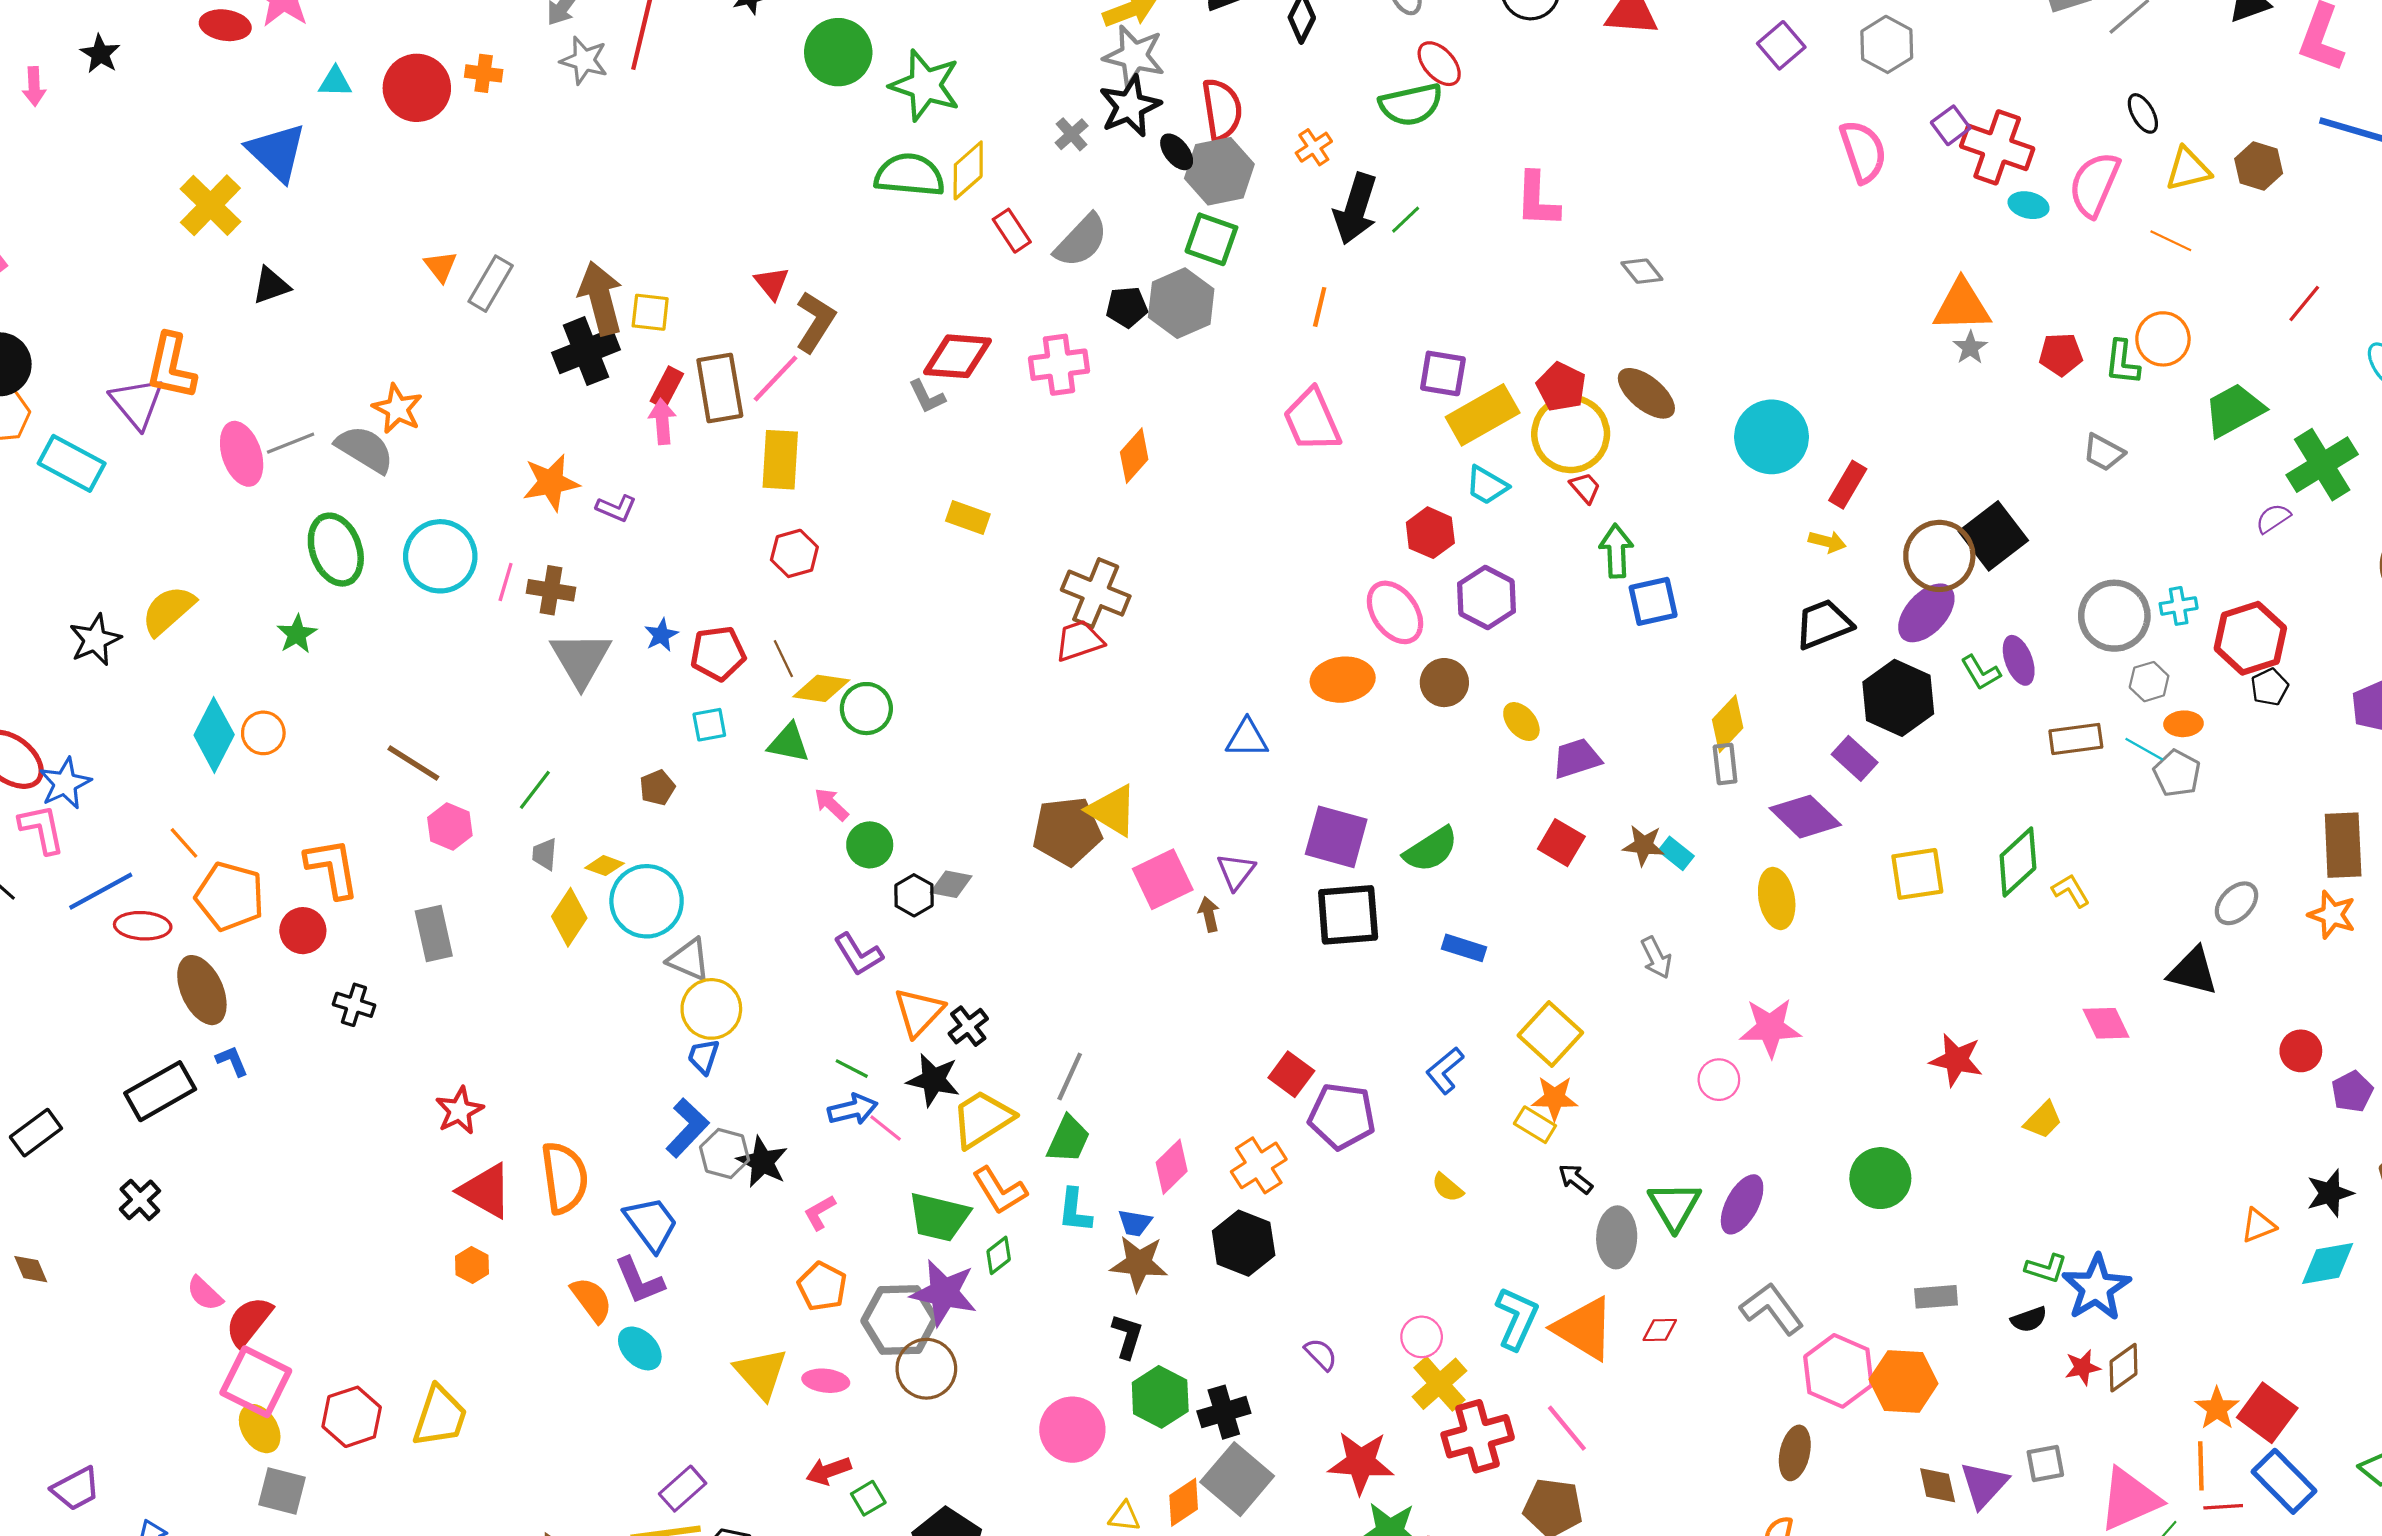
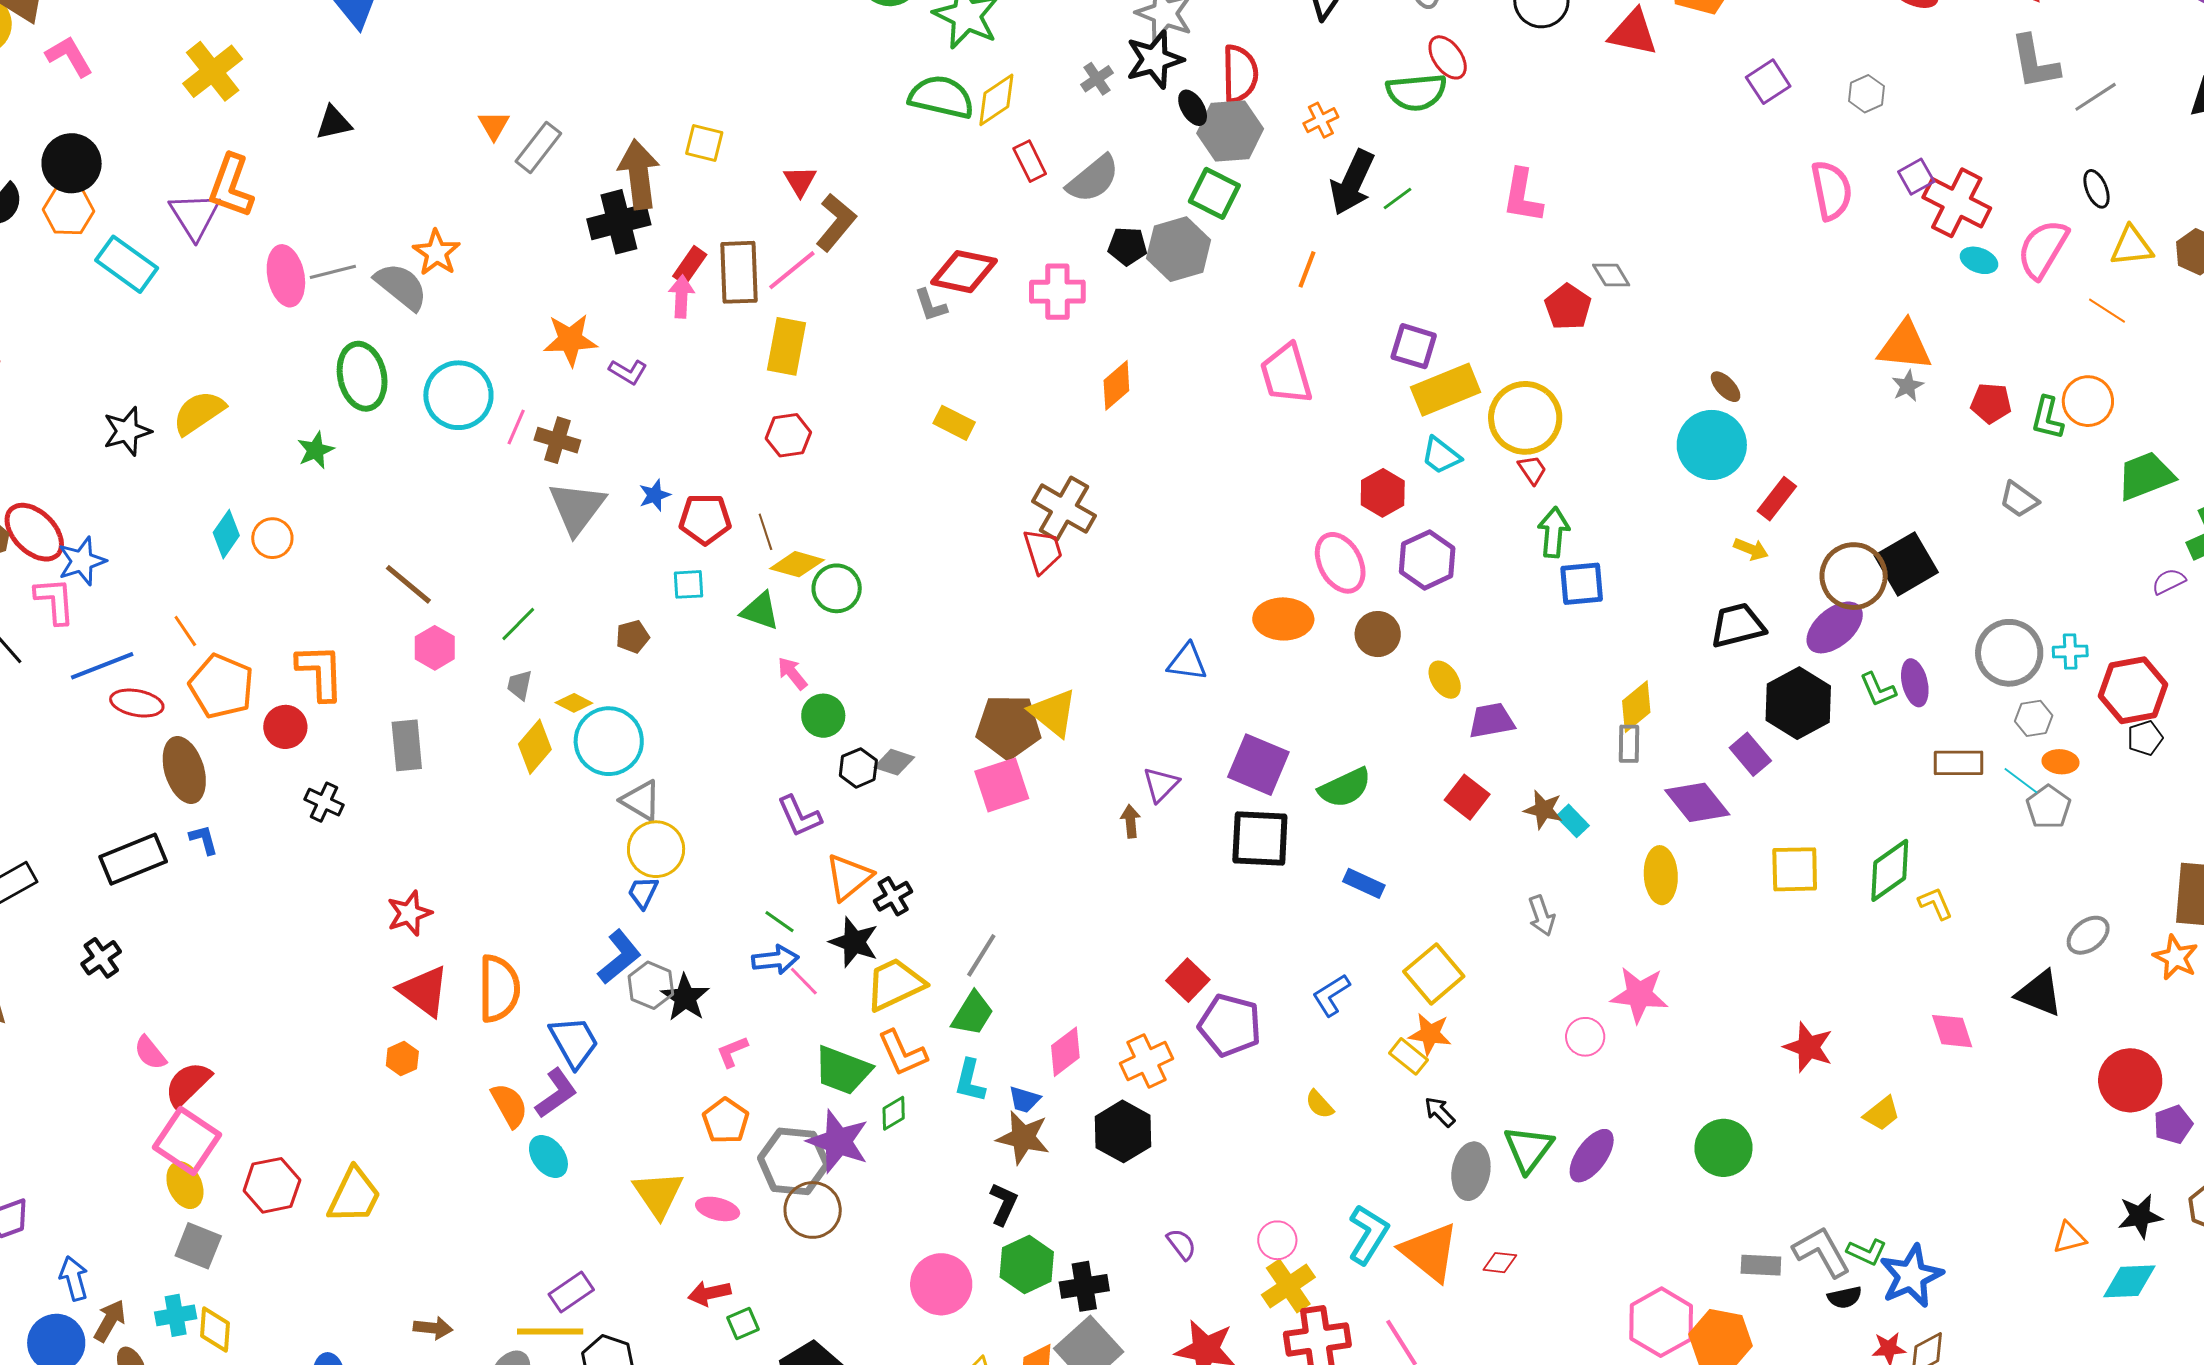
gray hexagon: (1887, 44) -> (1866, 94), size x0.7
yellow cross: (210, 205) -> (213, 71), moved
yellow square: (650, 312) -> (704, 143), moved
red pentagon: (1561, 387) -> (1568, 307), moved
brown ellipse: (1646, 393) -> (1726, 387), moved, size x0.6
red trapezoid: (1079, 641) -> (1043, 551), turned 84
cyan diamond: (214, 735) -> (226, 534), size x0.7
pink square: (1163, 879) -> (1002, 785), moved
red circle: (2301, 1051) -> (2130, 1080), size x1.6
purple L-shape: (639, 1281) -> (556, 1093), turned -110
gray L-shape: (1772, 1309) -> (1822, 1252), moved

